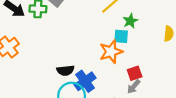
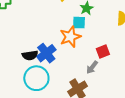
red square: (135, 73) -> (103, 51), moved
blue cross: (85, 81) -> (46, 53), moved

